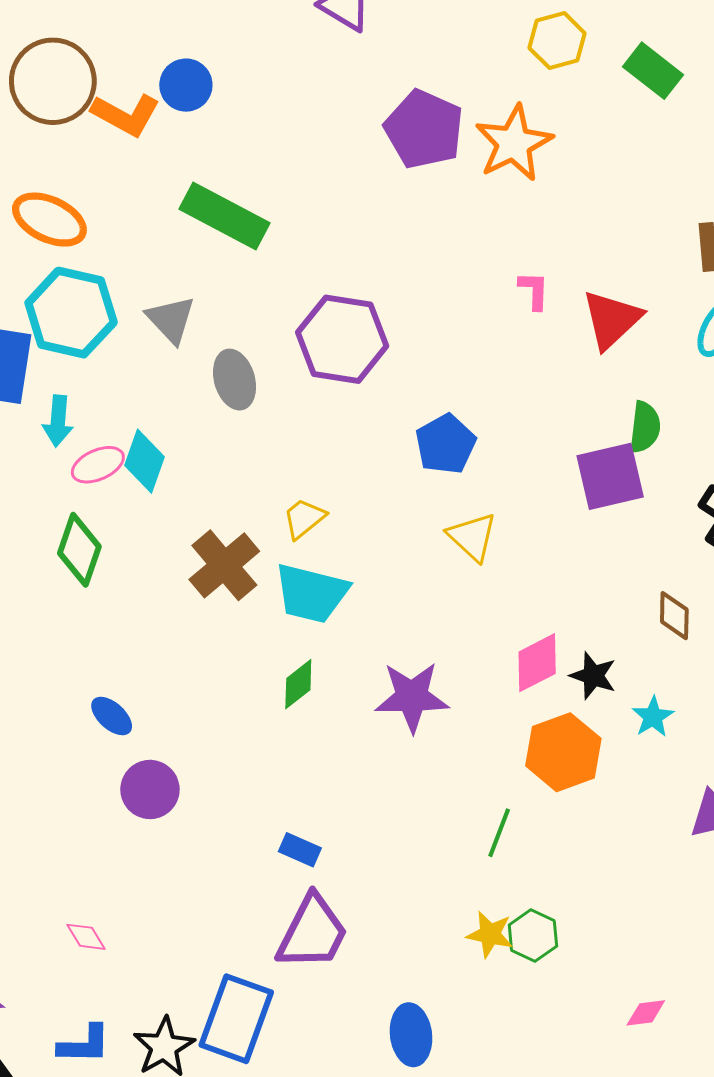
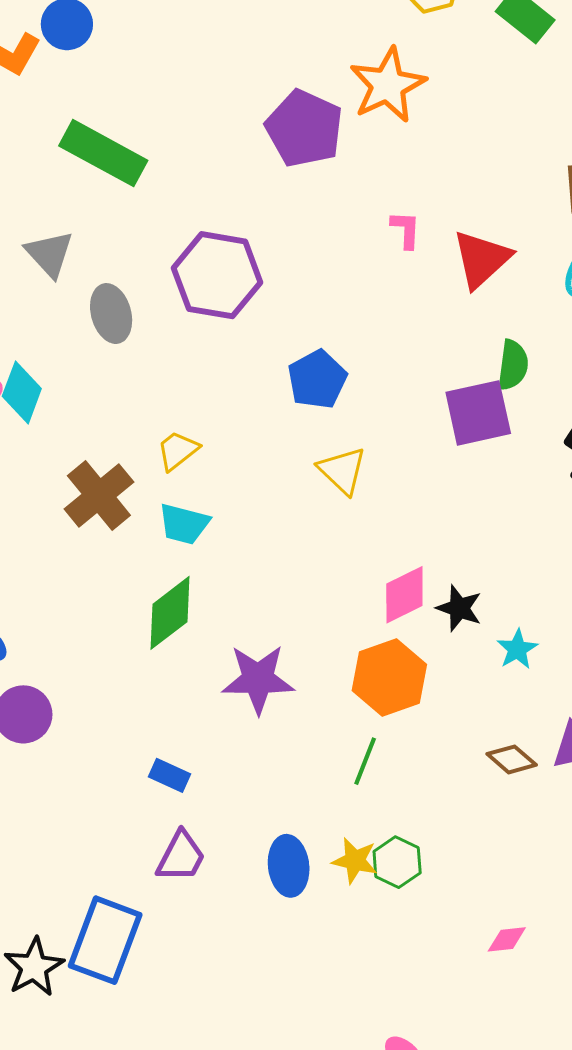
purple pentagon: (424, 129) -> (304, 128), moved
cyan trapezoid: (311, 593) -> (184, 524), size x0.7
brown diamond: (674, 616) -> (512, 759), moved, turned -51
green diamond: (298, 684) -> (170, 613), size x1.5
purple star: (412, 697) -> (258, 679), moved
orange hexagon: (563, 752) -> (389, 678), moved
purple trapezoid: (312, 932) -> (181, 857), size x0.7
blue ellipse: (411, 1035) -> (289, 866), moved

